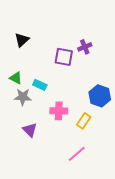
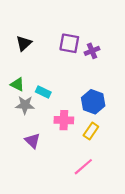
purple square: (64, 57) -> (69, 43), moved
blue hexagon: (100, 96) -> (93, 102), moved

